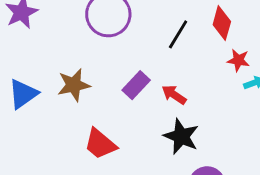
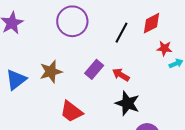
red diamond: (222, 23) -> (151, 23), turned 50

